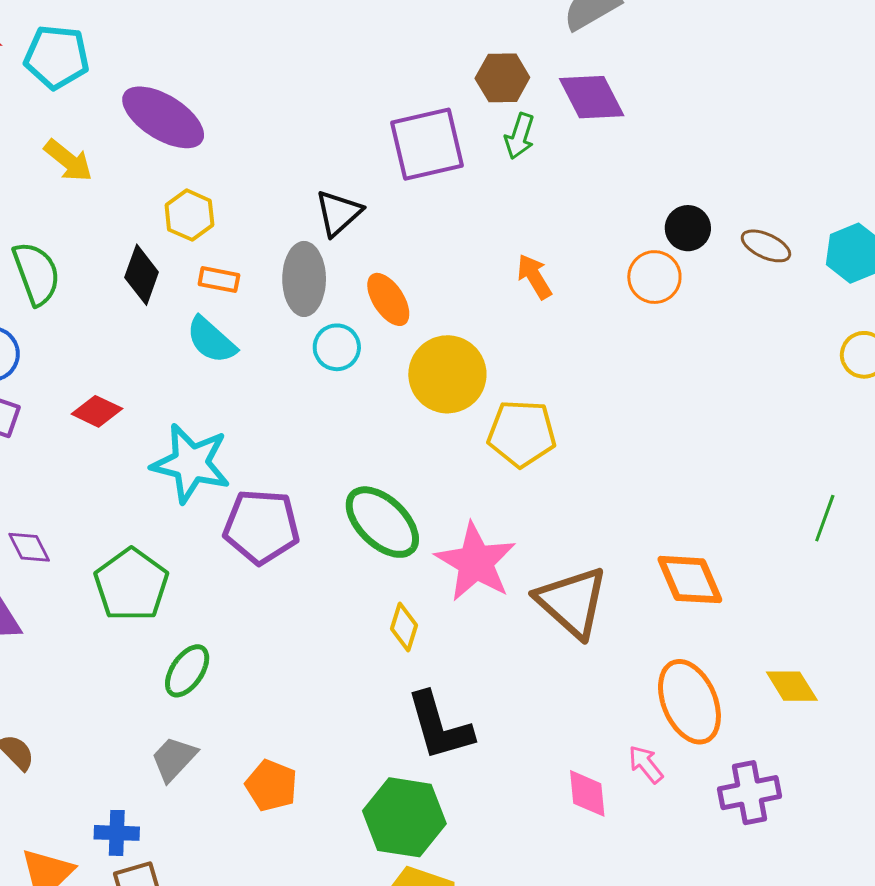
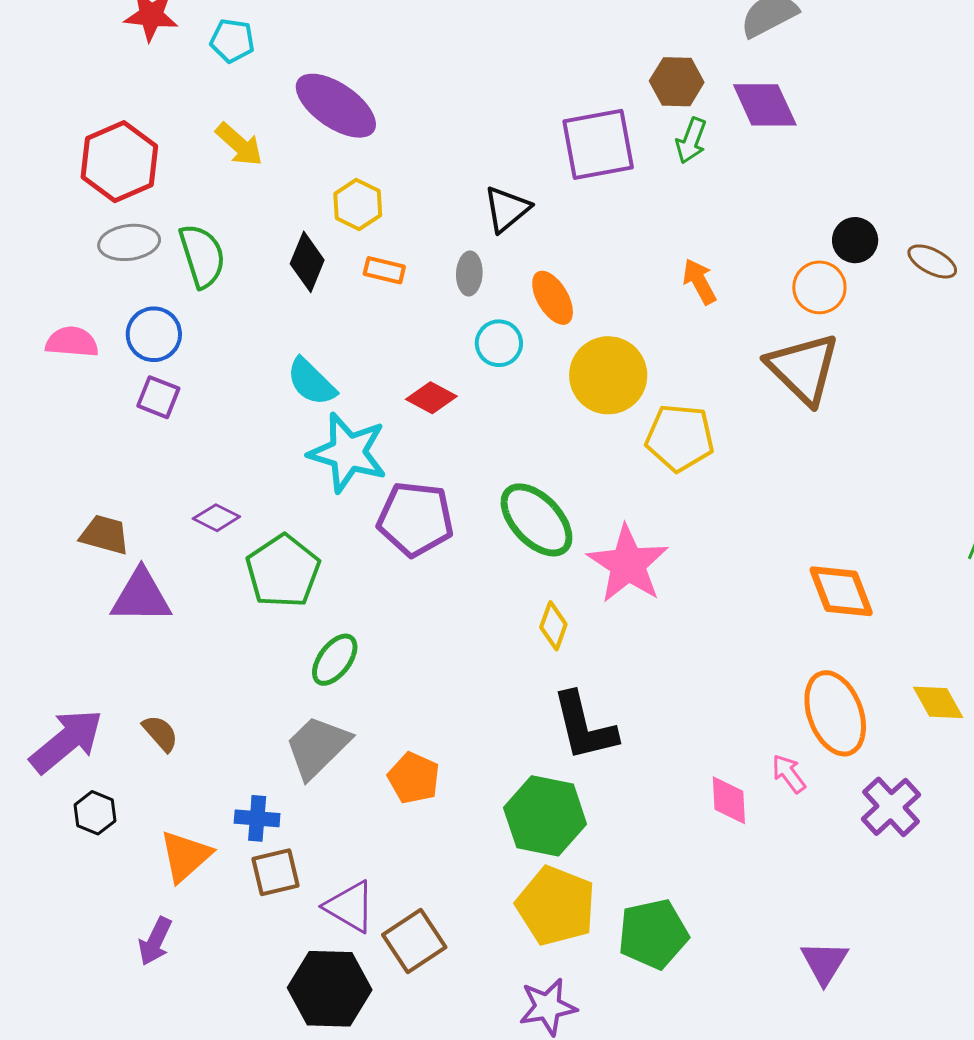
cyan pentagon: (57, 57) -> (232, 41), size x0.7
gray ellipse: (304, 279) -> (469, 273), size x0.6
cyan semicircle: (211, 340) -> (311, 382), moved
red diamond: (97, 411) -> (431, 398), moved
purple diamond: (29, 547) -> (216, 518), moved, turned -39
brown triangle: (572, 602) -> (803, 369), moved
gray trapezoid: (174, 759) -> (317, 747), size x1.4
purple cross: (749, 793) -> (891, 807), turned -34

